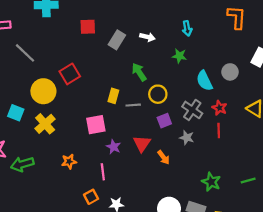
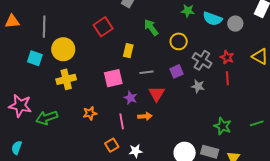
gray line: (25, 53) -> (44, 27), moved, turned 50
red square: (70, 74) -> (103, 27), moved
cyan semicircle: (204, 81) -> (212, 19), moved, turned -42
yellow circle: (158, 94) -> (179, 41), moved
gray line: (133, 105) -> (146, 72), moved
cyan square: (16, 113) -> (35, 58), moved
yellow cross: (45, 124) -> (66, 79), turned 30
orange arrow: (163, 157) -> (145, 116), moved, turned -56

